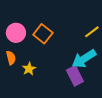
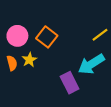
yellow star: (29, 69) -> (29, 60), moved
purple rectangle: (75, 76) -> (70, 83), moved

